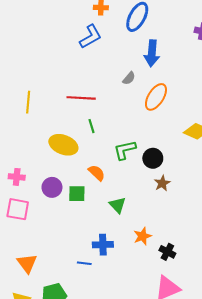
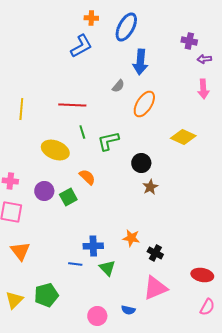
green L-shape: (125, 150) -> (108, 141), moved
green square: (77, 194) -> (68, 197), turned -30
green triangle: (117, 205) -> (107, 268), moved
orange star: (142, 236) -> (131, 238), turned 30
orange triangle: (27, 263) -> (20, 251), moved

